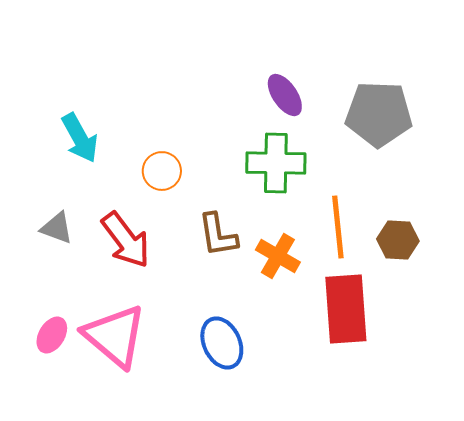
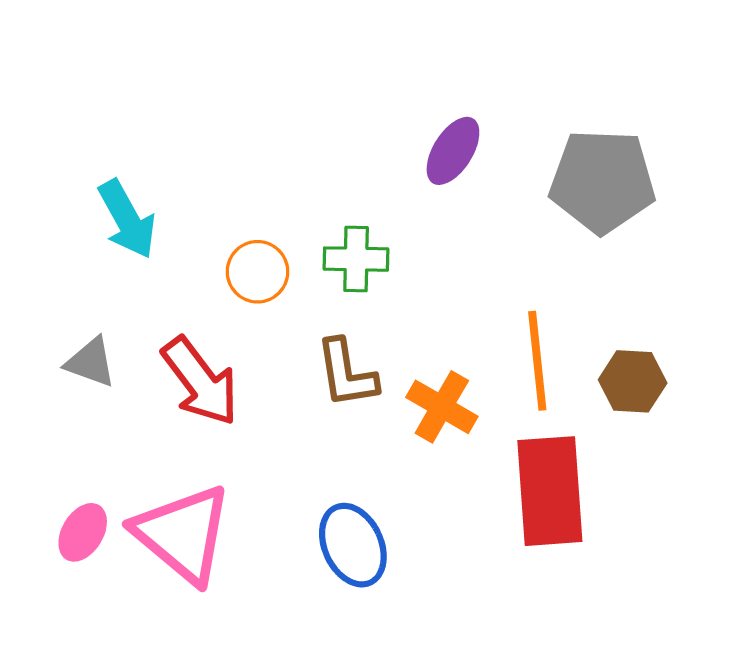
purple ellipse: (285, 95) -> (453, 151), turned 66
green cross: (276, 163) -> (356, 259), moved, size x0.7

